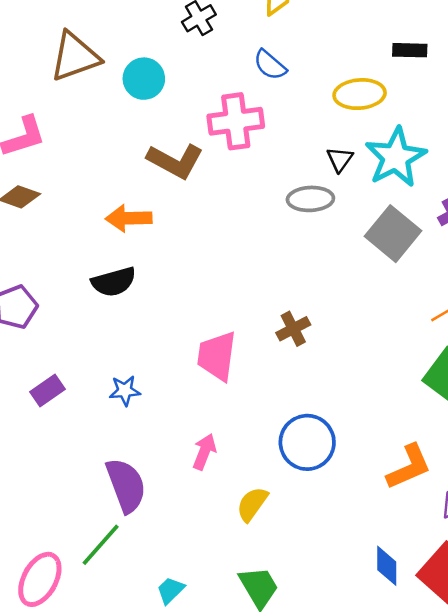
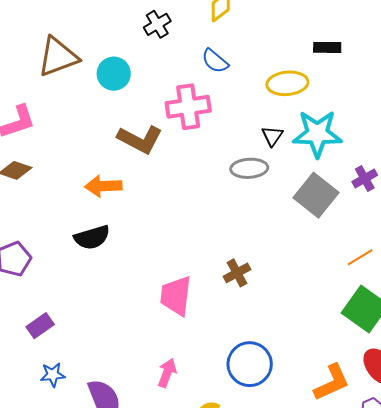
cyan star: (396, 157) -> (317, 134), turned 30
blue star: (125, 391) -> (53, 375), moved

